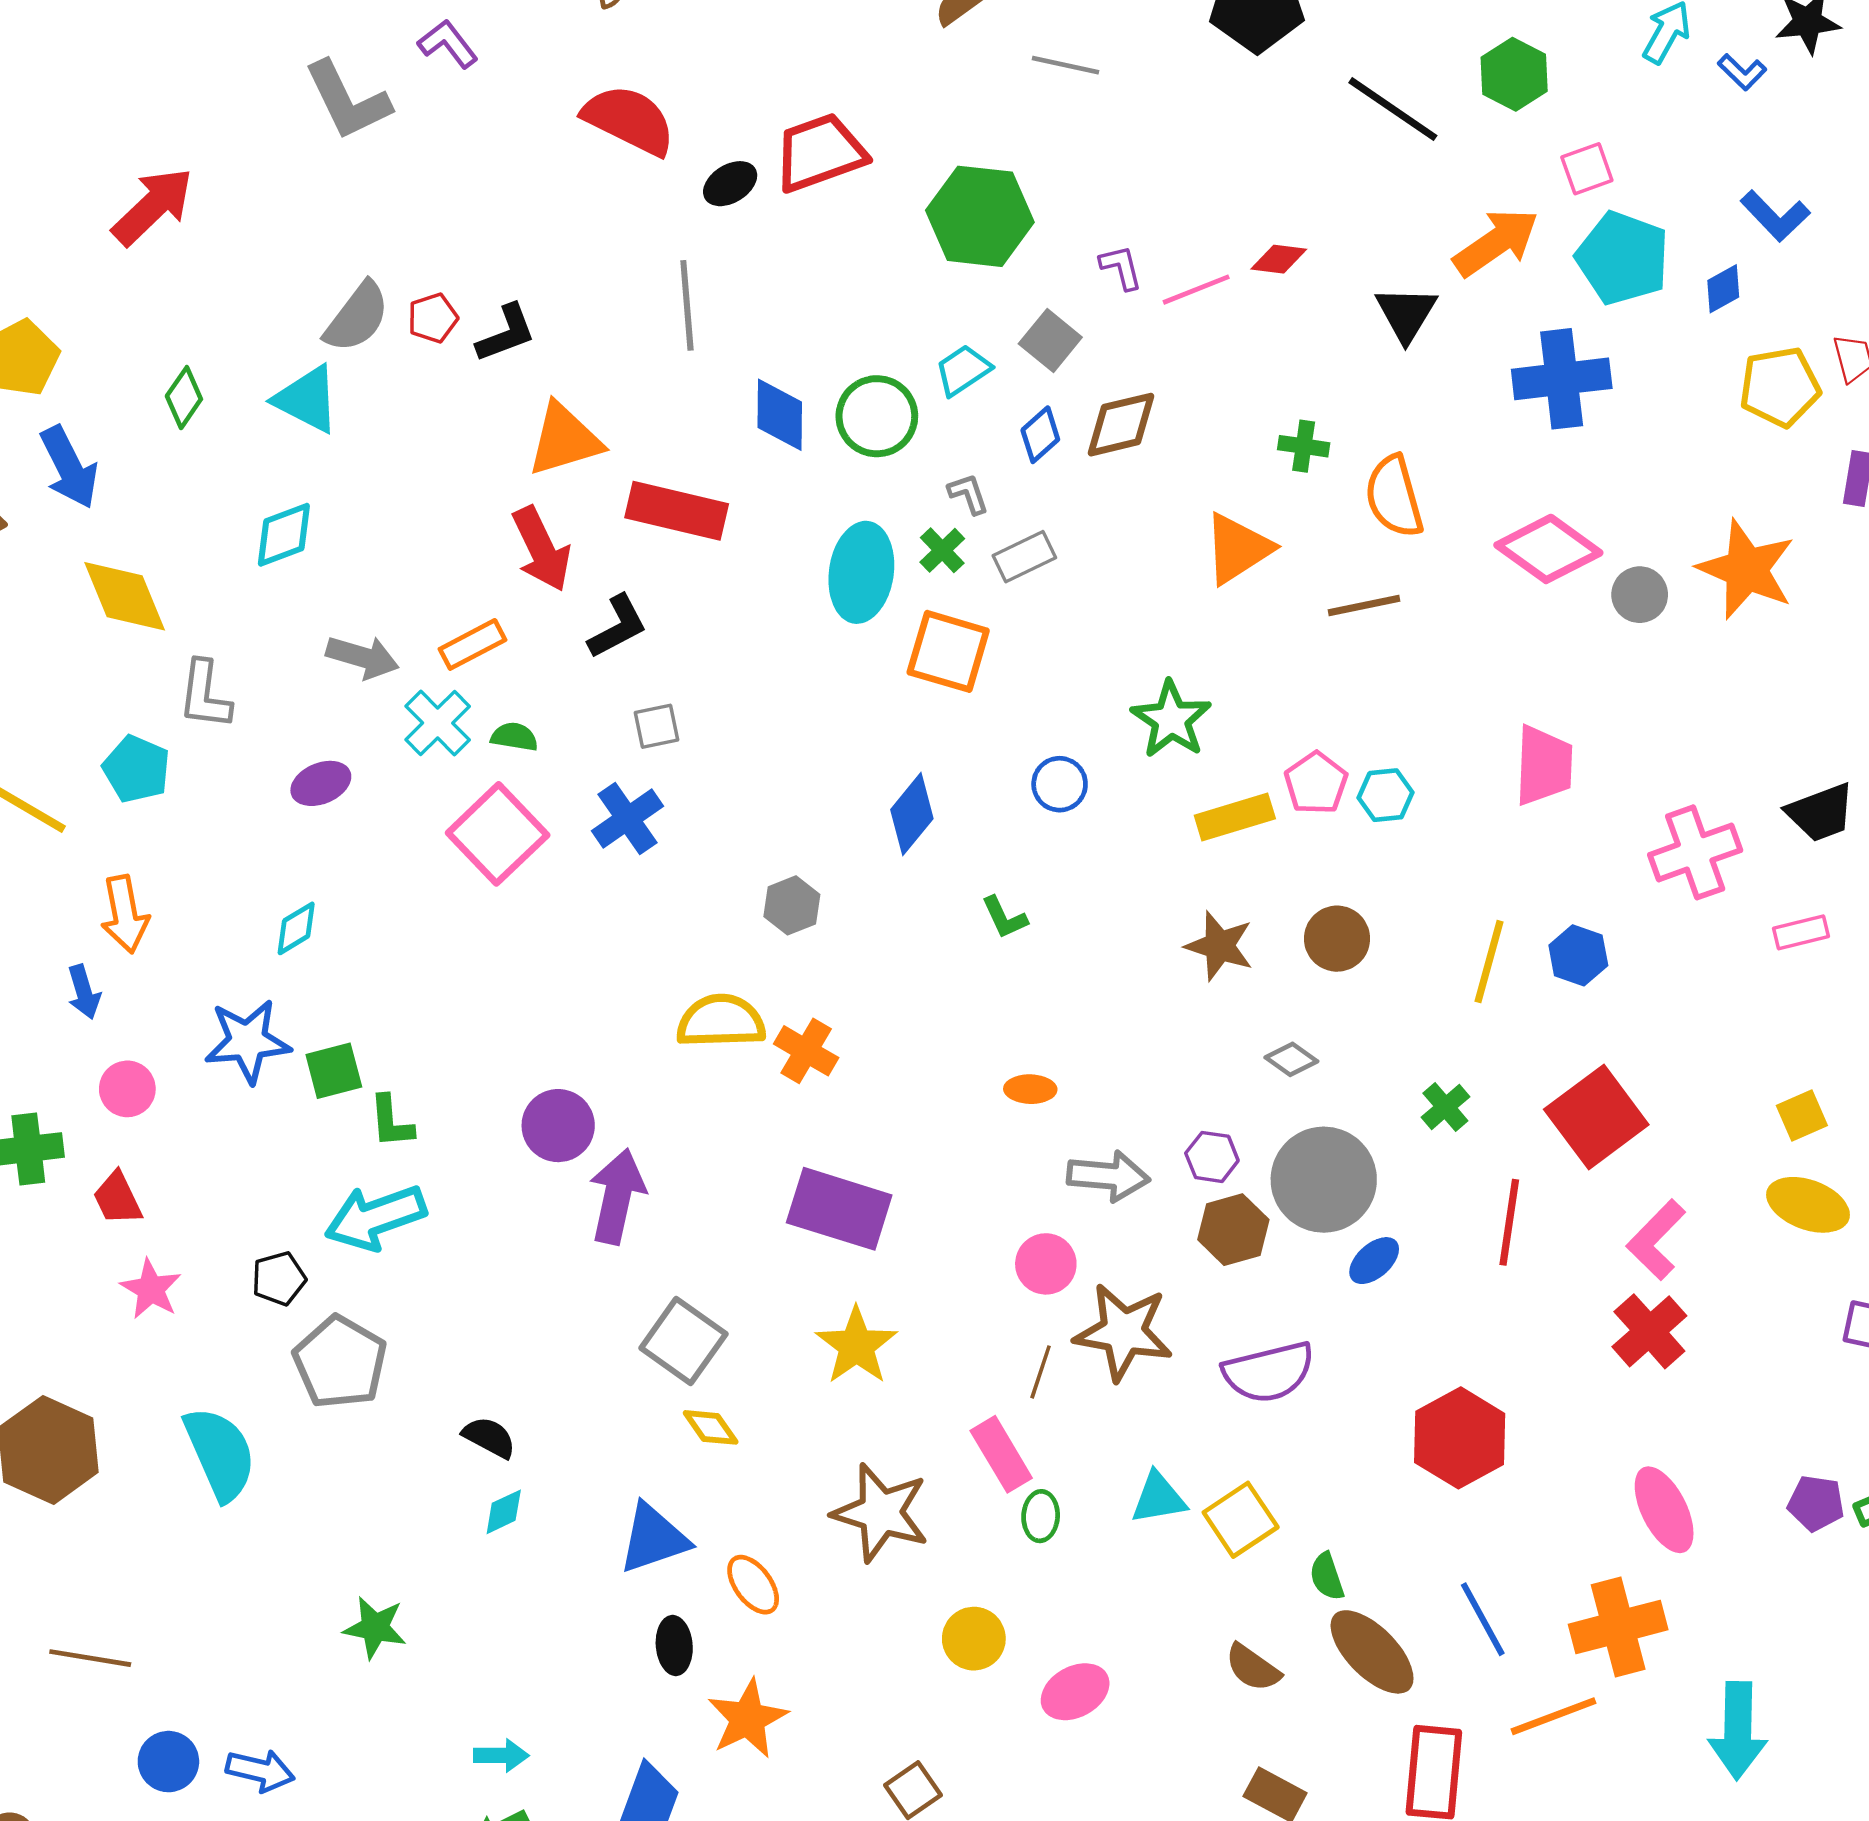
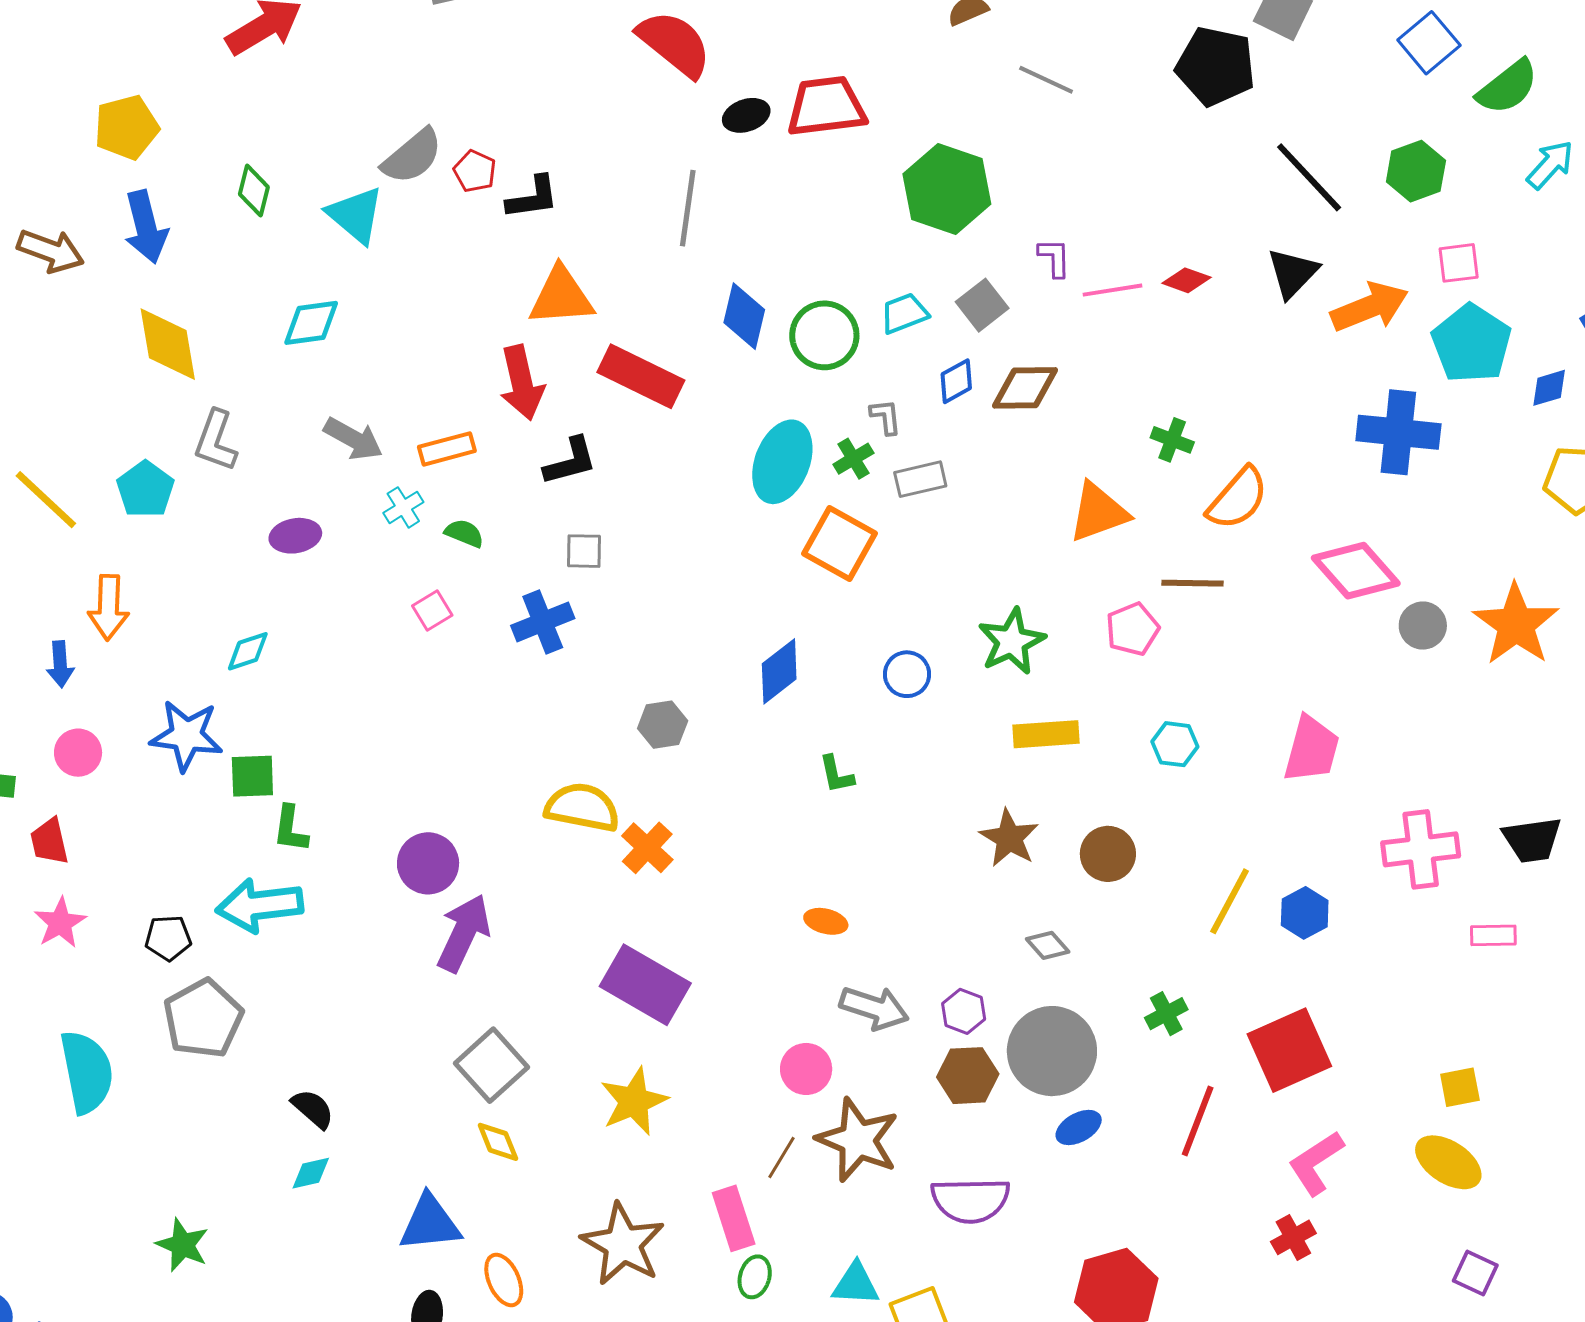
black triangle: (1406, 314) -> (1293, 273), moved
red pentagon: (433, 318) -> (475, 171), turned 30
green diamond: (184, 398) -> (254, 191), turned -33
orange semicircle: (1394, 497) -> (1238, 499), turned -136
cyan cross: (438, 723) -> (403, 507), size x0.7
pink pentagon: (1316, 783) -> (1132, 629), moved
pink square: (498, 834) -> (432, 611), size x0.5
red cross: (1649, 1331) -> (1293, 1237), size x0.7

